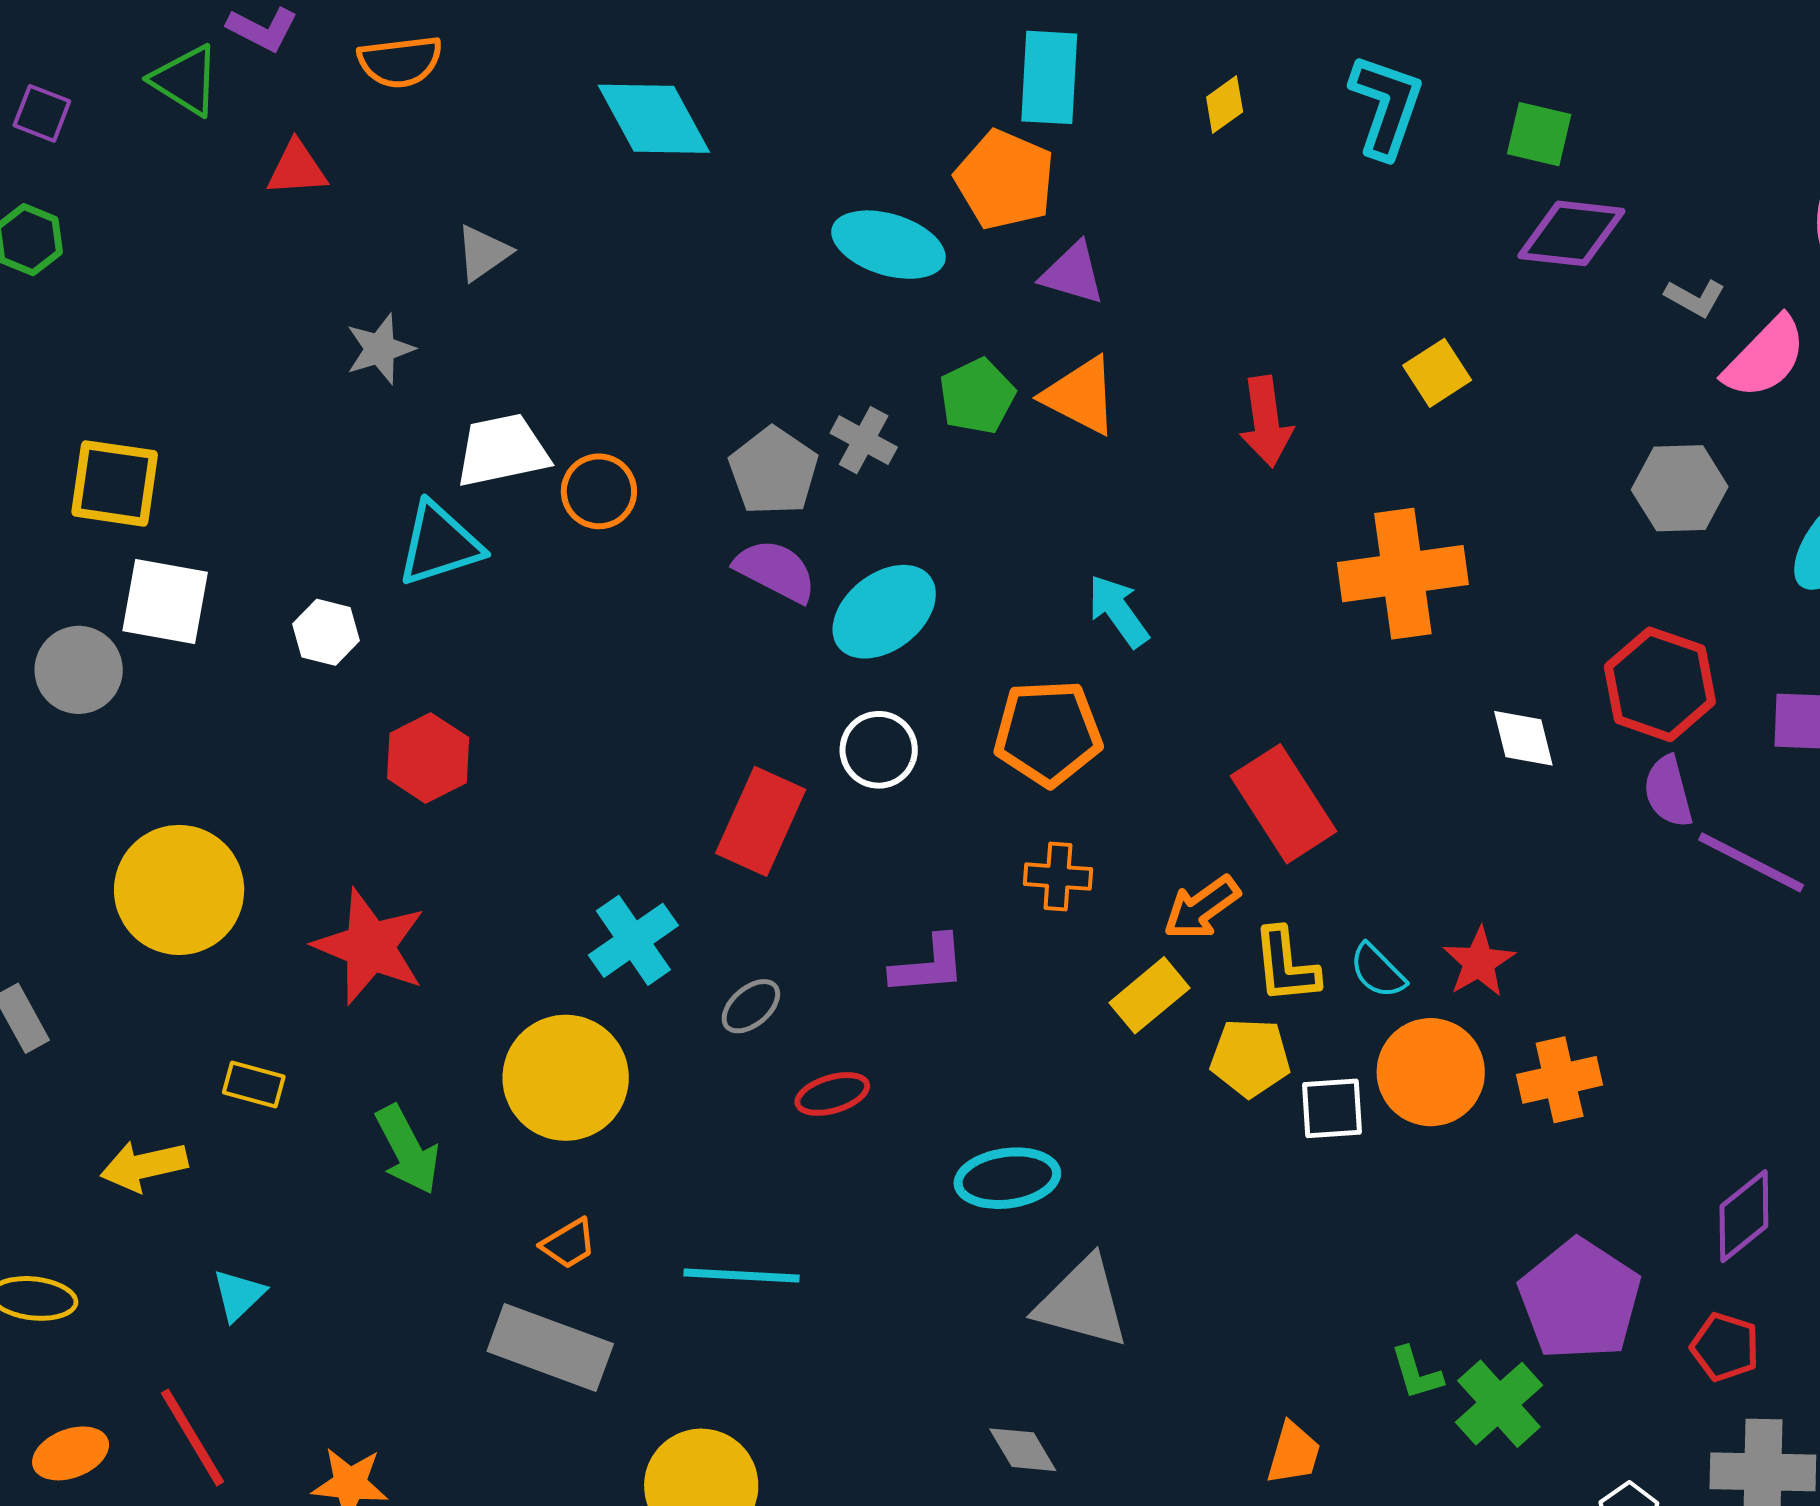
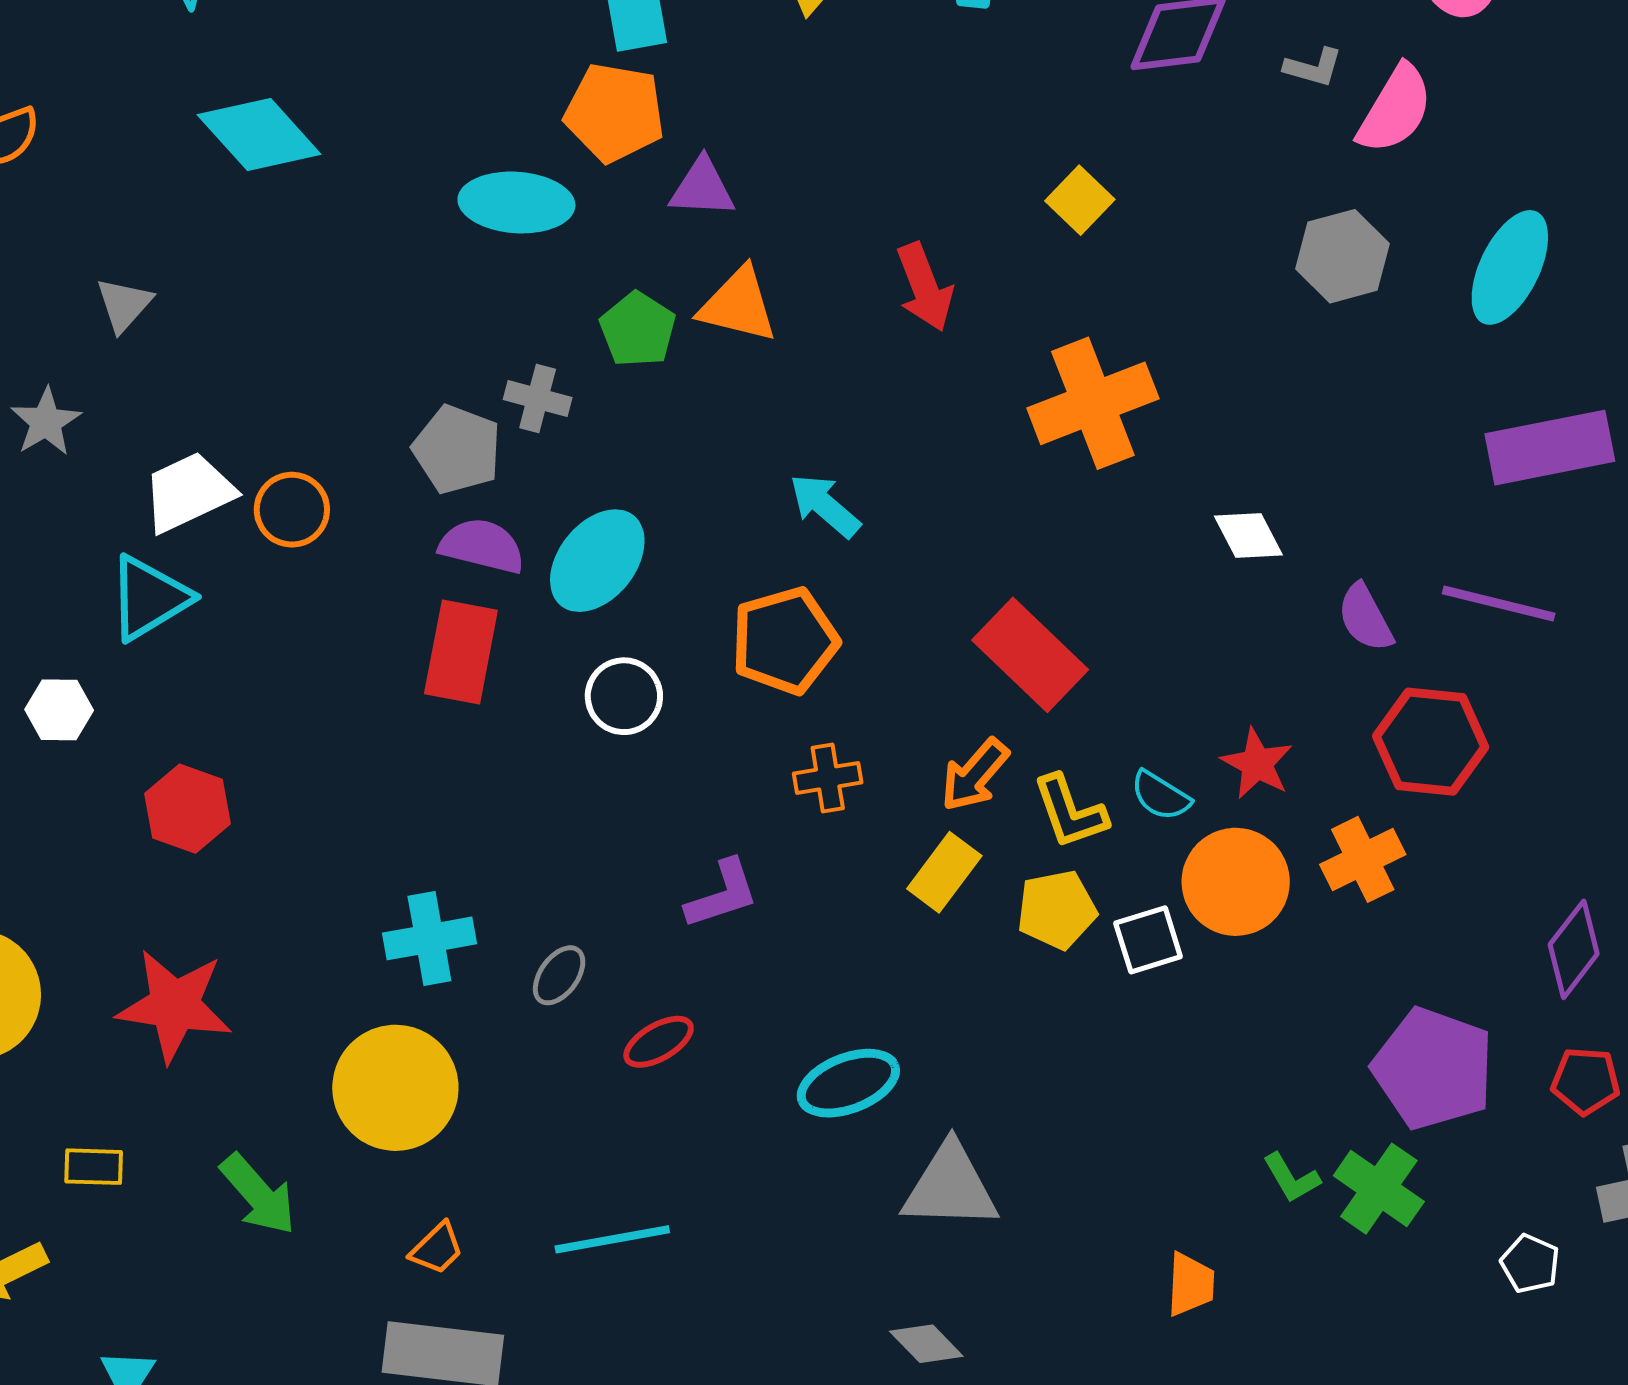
red hexagon: (1660, 684) -> (1431, 742), moved
purple semicircle: (1668, 791) -> (1365, 618), moved
red rectangle: (761, 821) -> (461, 652), moved
cyan cross: (633, 940) -> (429, 938), turned 38

